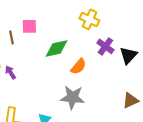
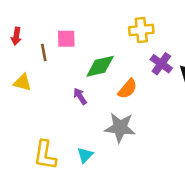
yellow cross: (89, 19) -> (141, 30), turned -30
purple arrow: (10, 72) -> (80, 96), moved

